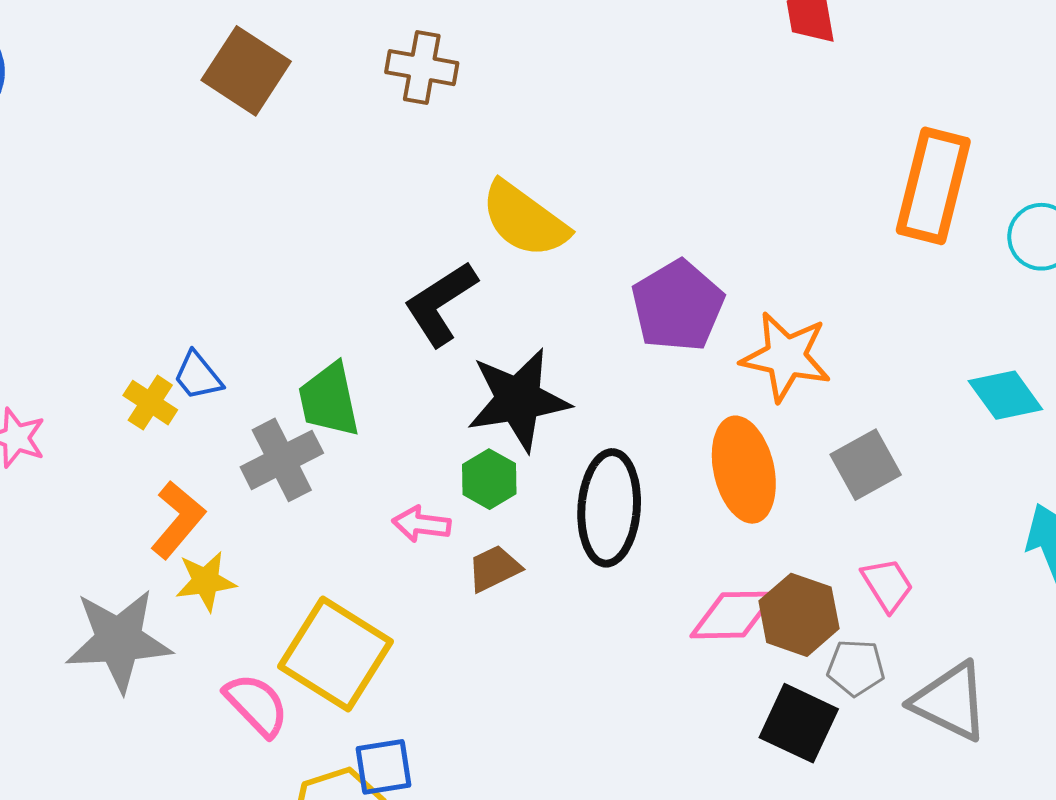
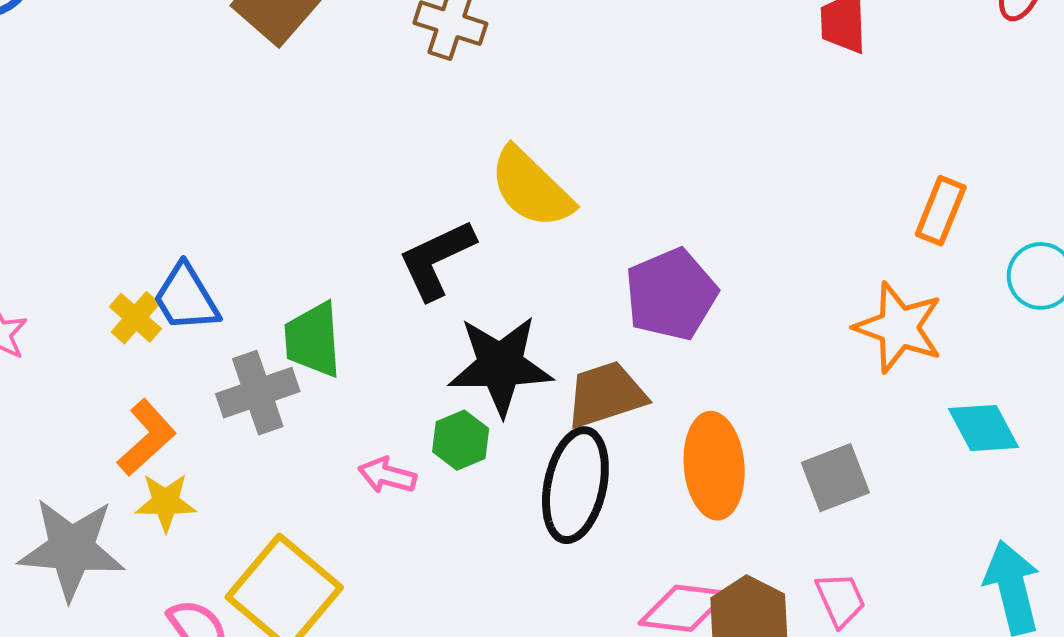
orange rectangle: (933, 186) -> (941, 211), size x0.6
orange star: (786, 357) -> (899, 327), moved
blue trapezoid: (198, 376) -> (186, 298), size x1.4
brown trapezoid: (494, 568) -> (606, 395), moved, size x1.5

